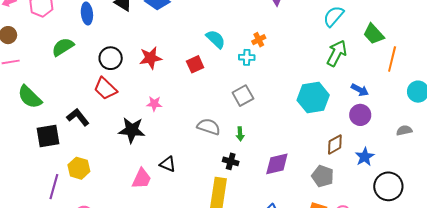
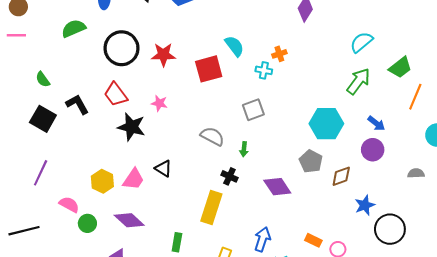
green trapezoid: (374, 34) -> (400, 67), turned -95
black circle: (111, 58) -> (121, 48), size x1.4
red square: (195, 64) -> (209, 69), size x1.5
red trapezoid: (105, 89) -> (116, 94), moved
green semicircle: (30, 97) -> (43, 79), moved, size x0.6
black square: (48, 136) -> (43, 119), turned 30
blue star: (365, 157) -> (365, 205), moved
purple diamond: (277, 164) -> (277, 187), turned 60
yellow hexagon: (79, 168) -> (102, 181), moved
gray pentagon: (323, 176) -> (311, 161), moved

